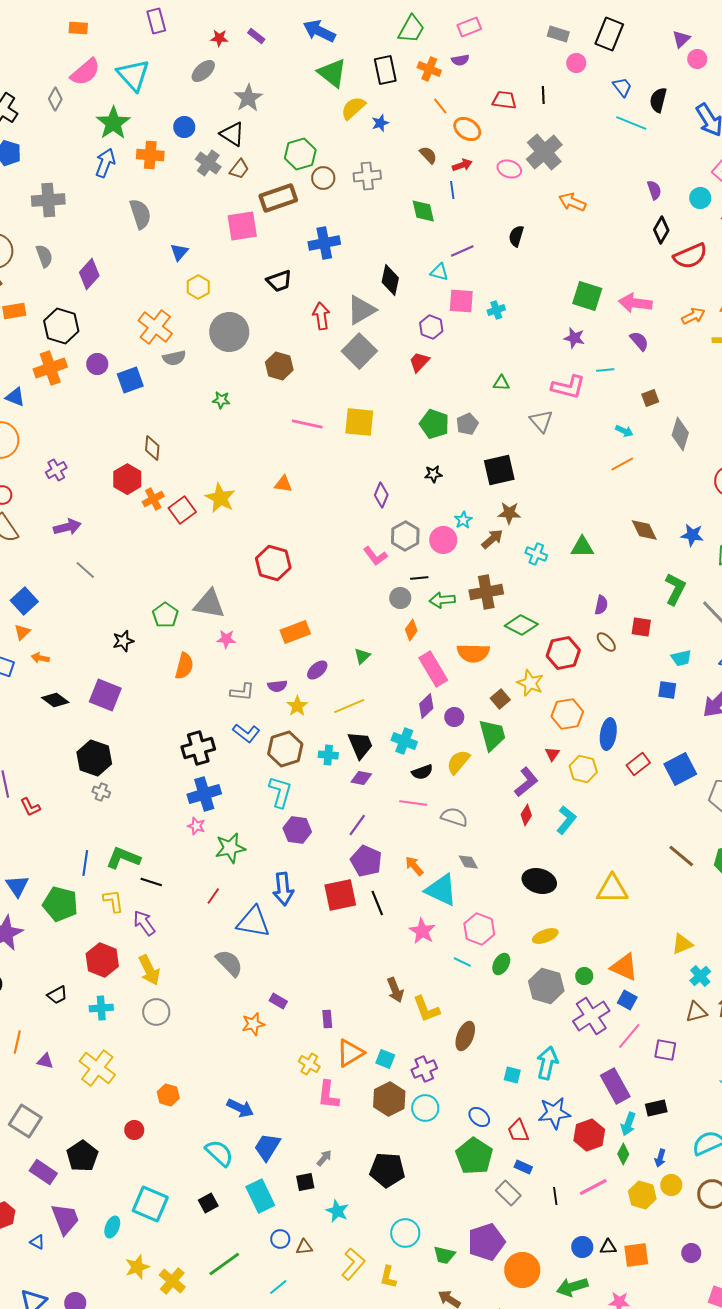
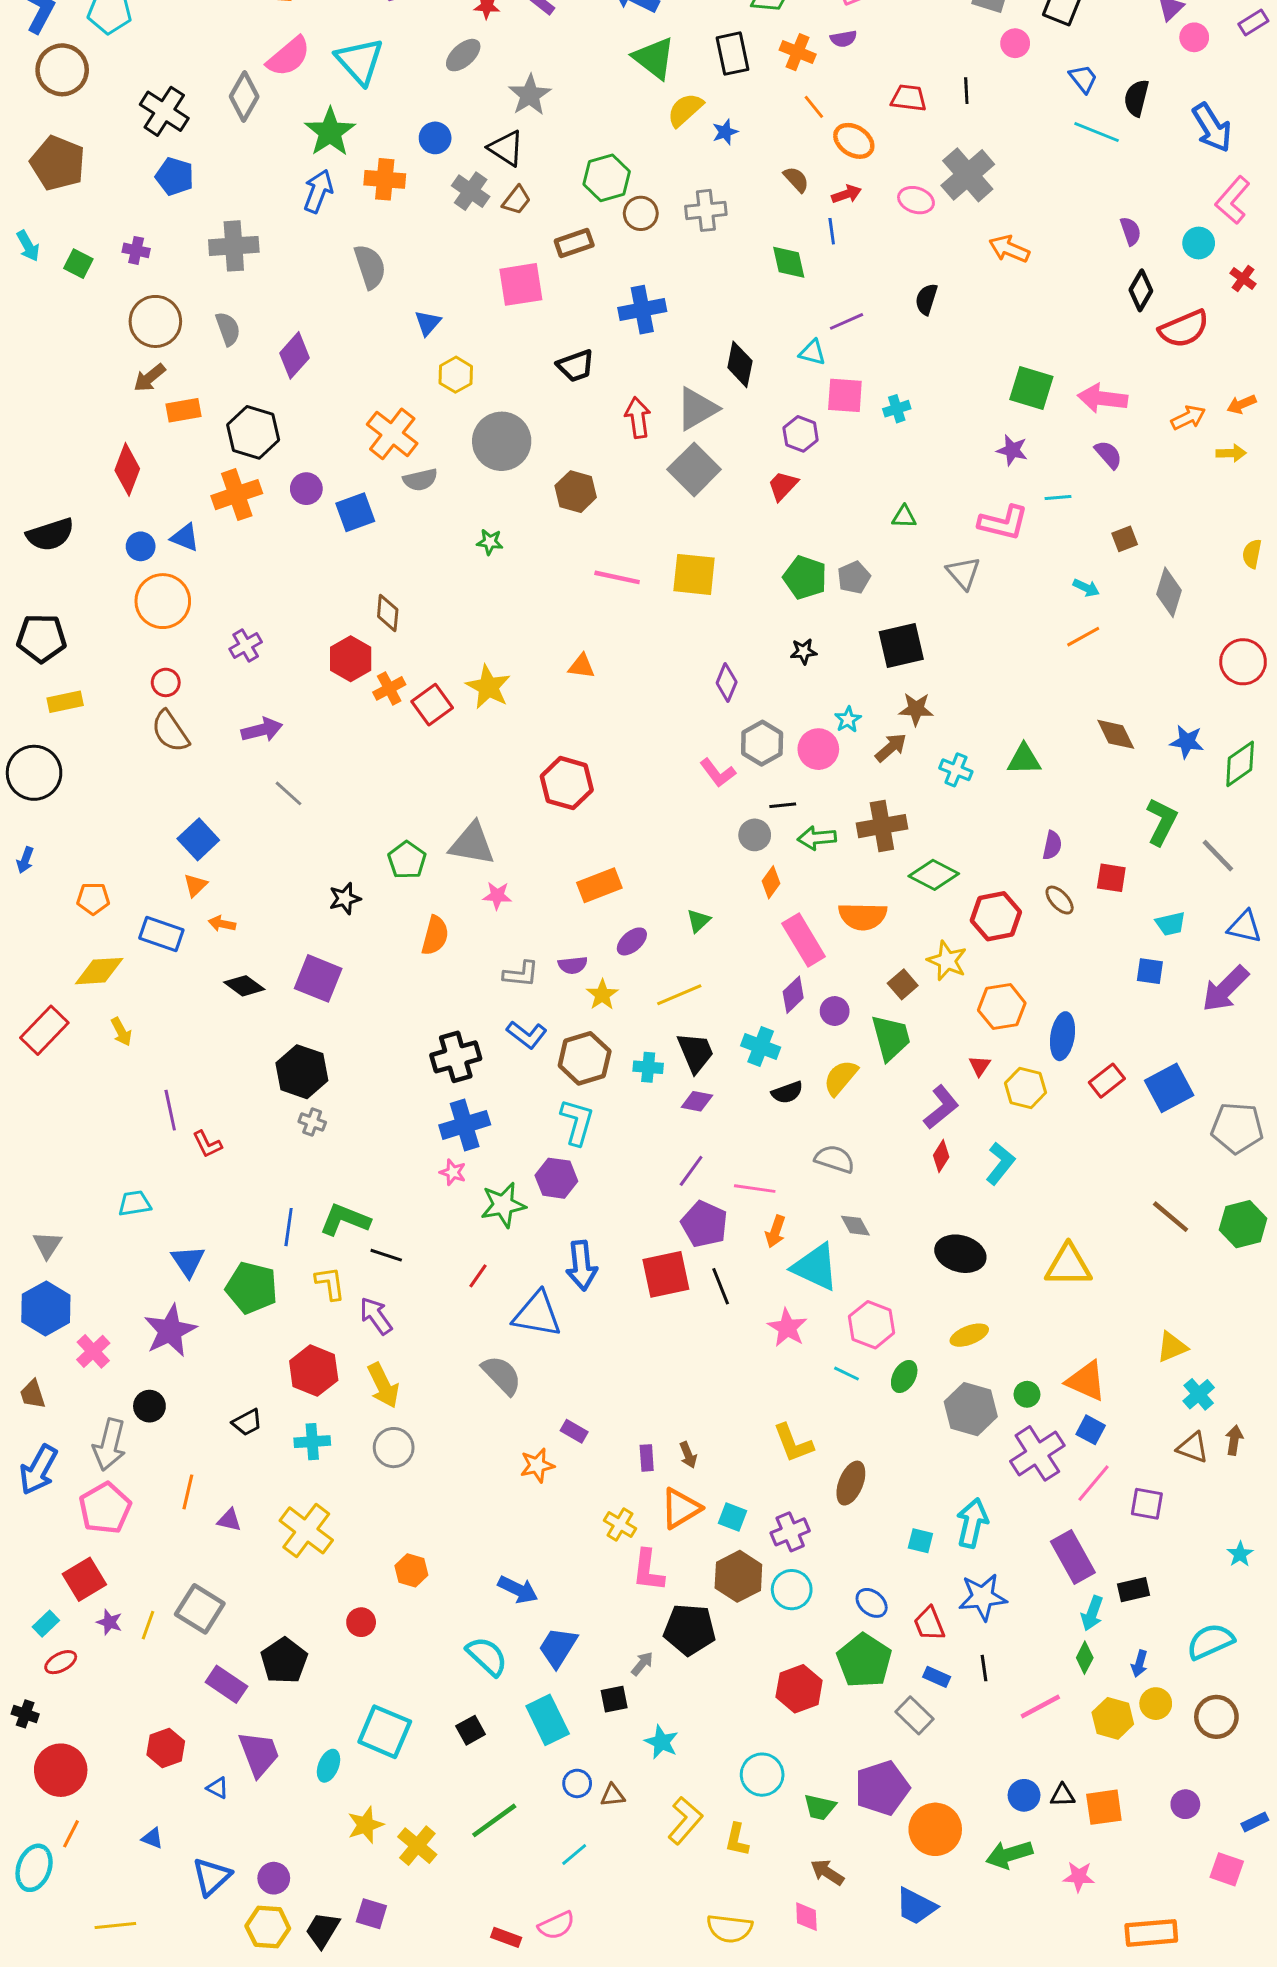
gray diamond: (55, 99) -> (244, 96), size x1.4
brown rectangle: (278, 198) -> (574, 243), size x0.7
pink line: (413, 803) -> (755, 1189), moved
purple hexagon: (297, 830) -> (556, 1178), moved
orange arrow: (414, 866) -> (775, 1231), turned -120
brown arrow: (395, 990) -> (688, 1455), moved, size x0.7
brown triangle: (696, 1012) -> (1193, 1448), turned 35
red hexagon: (589, 1135) -> (799, 1689), moved
black pentagon: (387, 1170) -> (690, 1630), moved
black line: (555, 1196) -> (984, 1668), moved

